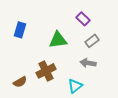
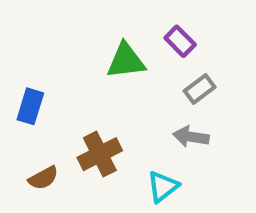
blue rectangle: (20, 30) -> (30, 106), moved
green triangle: (58, 40) -> (126, 61), moved

